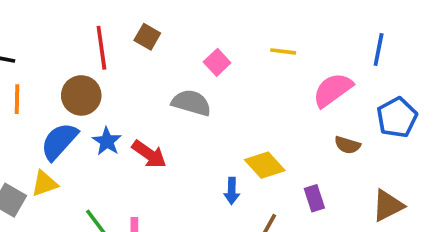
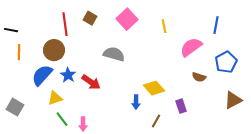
yellow line: (283, 51) -> (164, 26), turned 72
pink square: (217, 62) -> (127, 19), moved, size x1.5
yellow triangle: (45, 184) -> (55, 98), moved
brown triangle: (388, 206) -> (233, 100), moved

